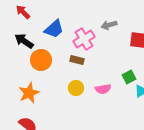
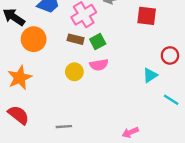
green square: (129, 77) -> (98, 41), moved
pink semicircle: (103, 89) -> (99, 65), moved

